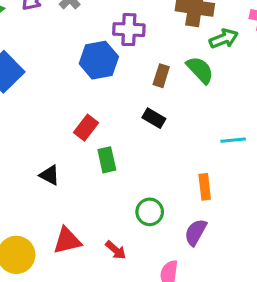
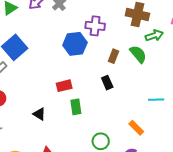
black rectangle: (154, 118) -> (107, 83), turned 32
red rectangle: (86, 128) -> (64, 86), turned 35
orange rectangle: (205, 187) -> (136, 128), turned -42

